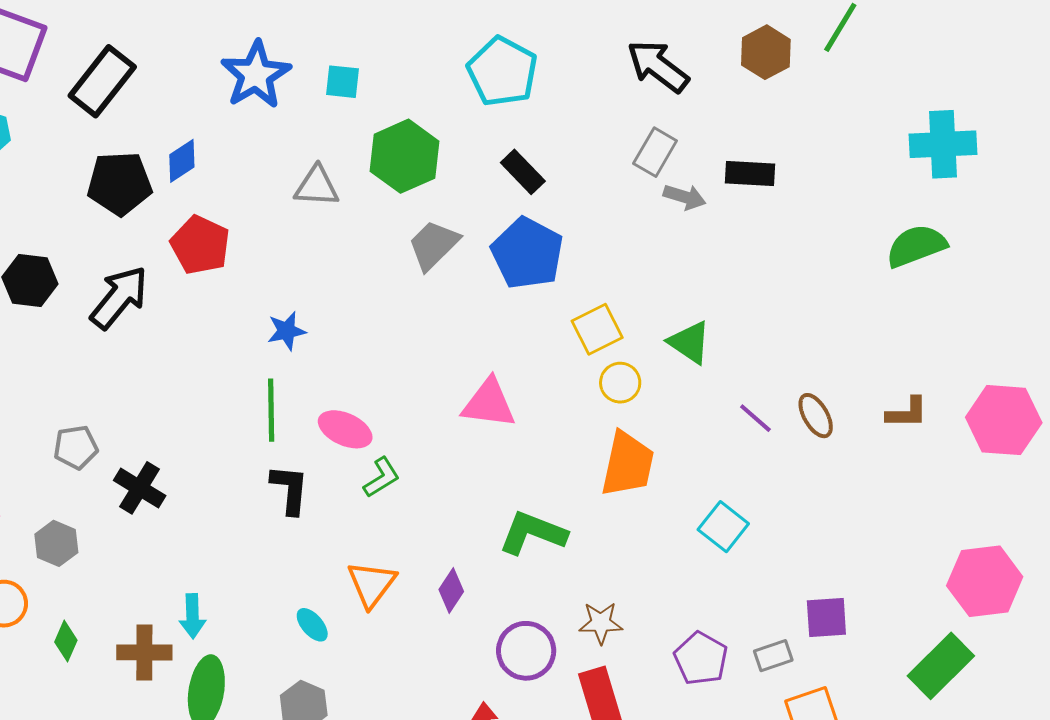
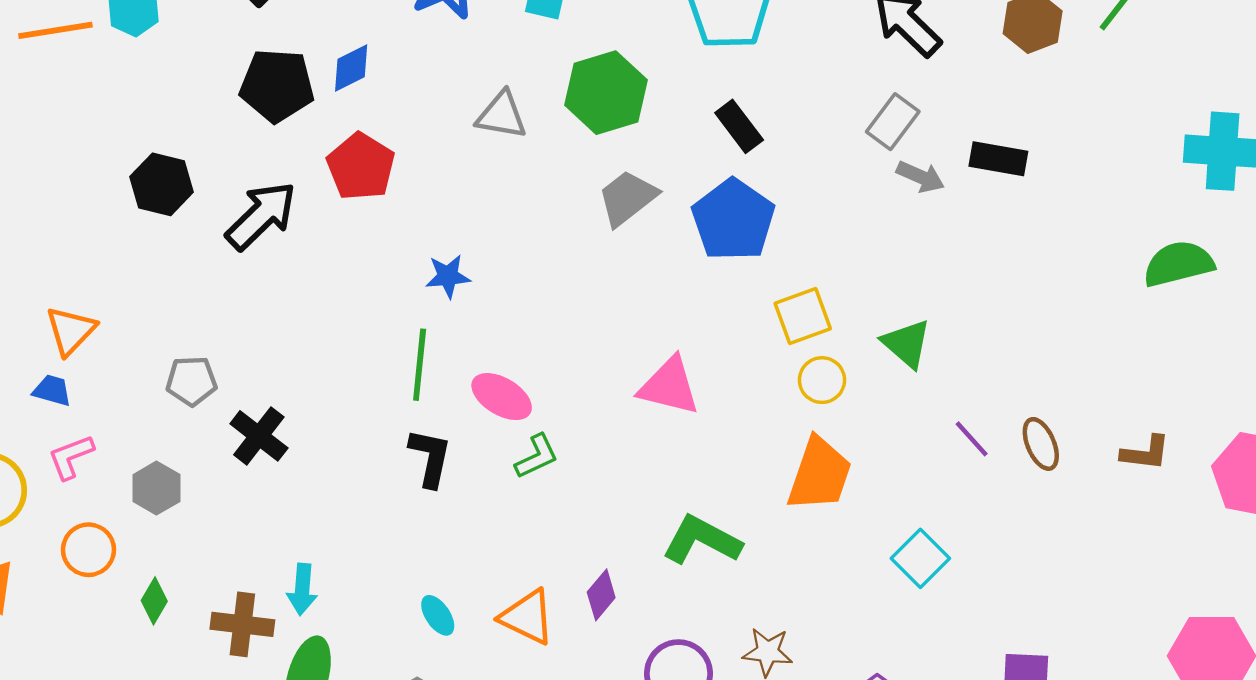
orange triangle: (372, 584) -> (527, 617), moved, turned -48

